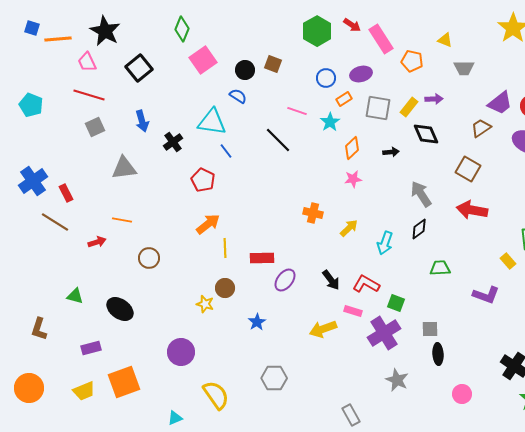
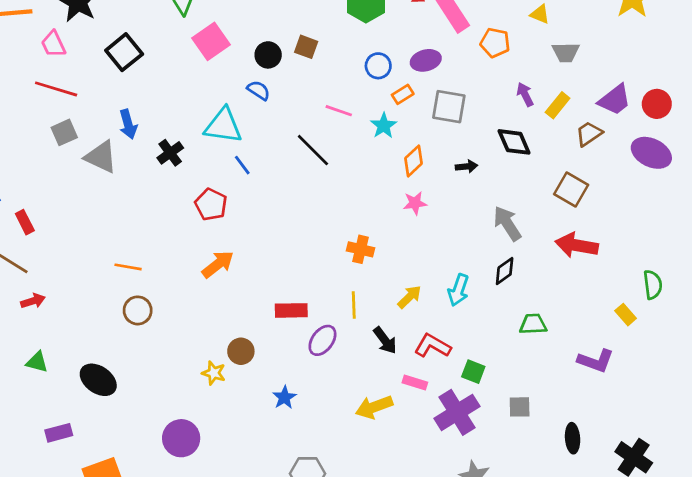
purple arrow: (434, 99) -> (525, 94), turned -114
yellow rectangle: (409, 107) -> (558, 105), moved
gray triangle: (124, 168) -> (101, 157), moved, turned 32
orange line: (122, 220) -> (128, 267), moved
yellow arrow: (349, 228) -> (409, 297), moved
red arrow: (97, 242) -> (33, 301), moved
yellow line: (225, 248) -> (354, 305), moved
black ellipse: (438, 354) -> (573, 438), moved

